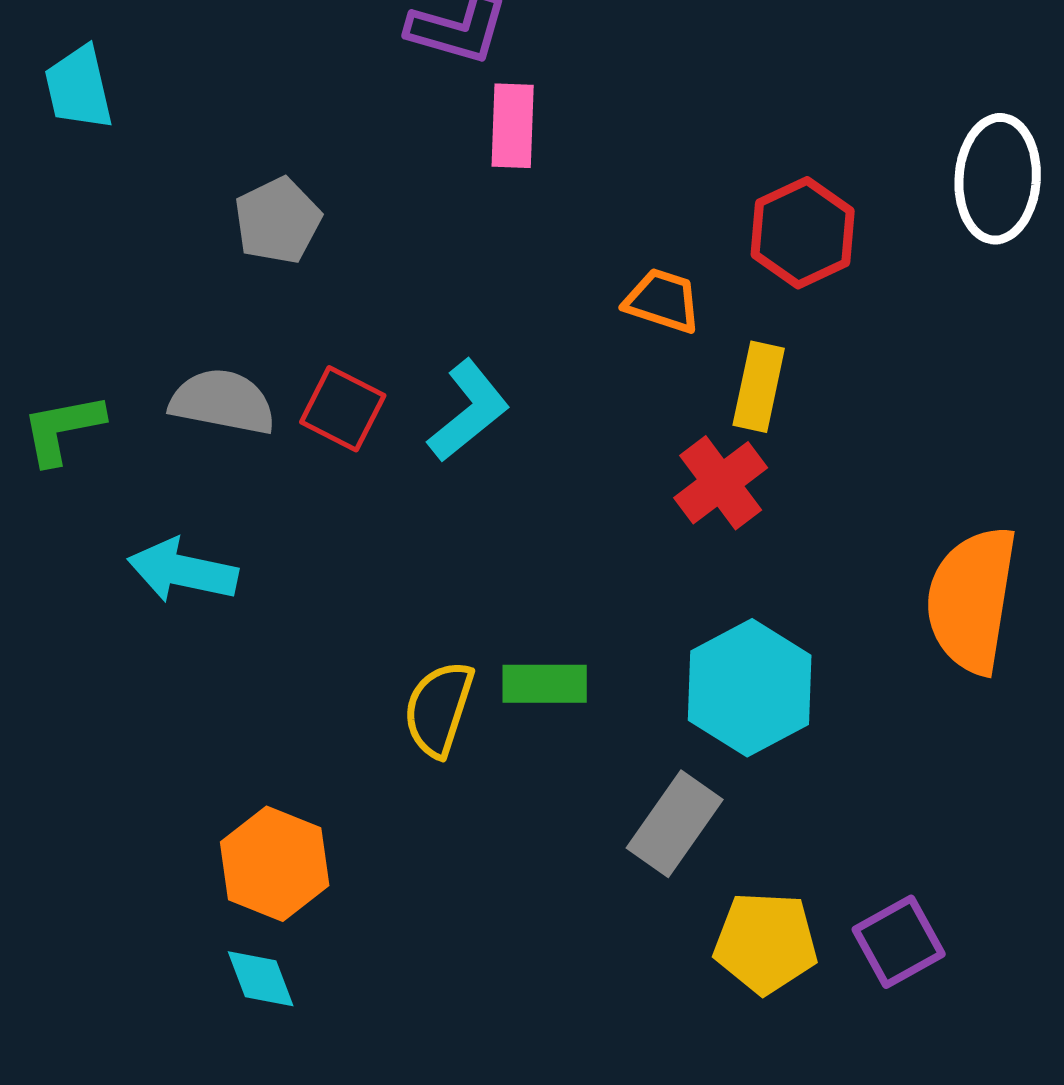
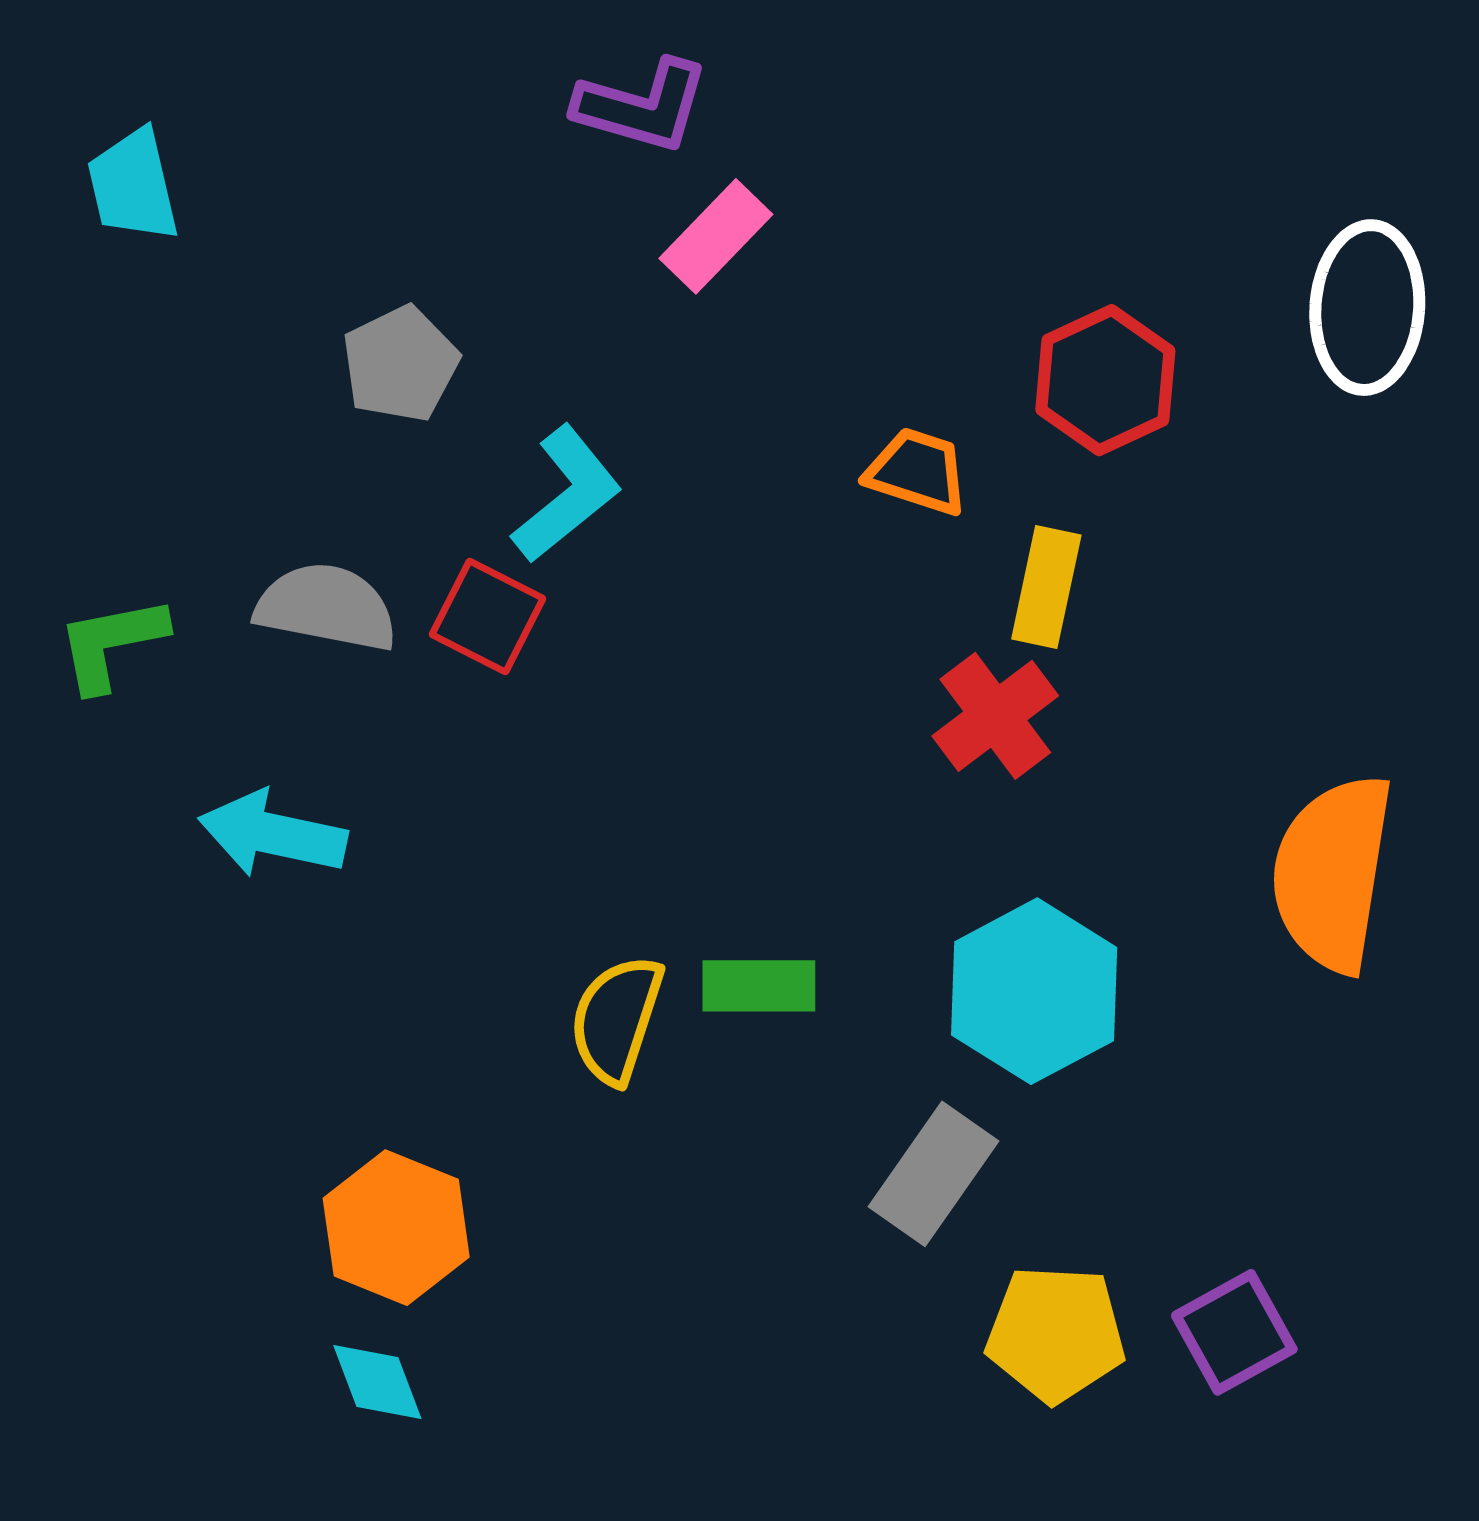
pink rectangle: (513, 126) -> (716, 236), turned 42
cyan L-shape: (469, 411) -> (567, 494), moved

